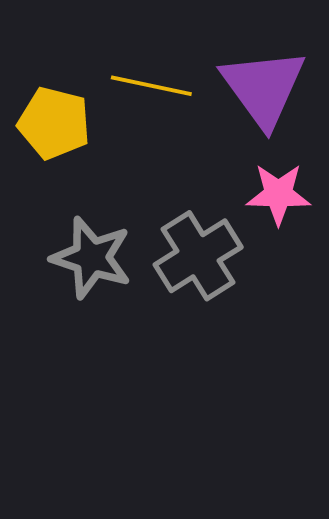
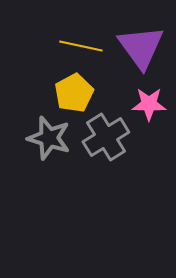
yellow pentagon: (54, 123) -> (74, 93), moved, turned 30

